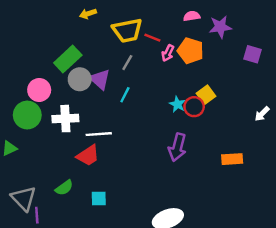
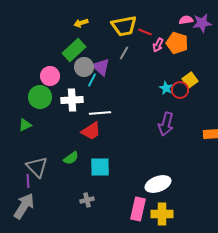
yellow arrow: (88, 14) -> (81, 23), moved
pink semicircle: (192, 16) -> (186, 20), moved
cyan line: (125, 95) -> (92, 80), moved
cyan square: (99, 198) -> (100, 167), size x1.5
purple line: (37, 215) -> (28, 181), moved

